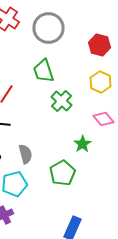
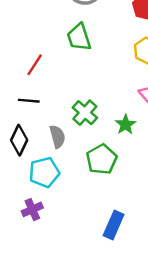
green cross: (62, 101) -> (85, 113), moved

